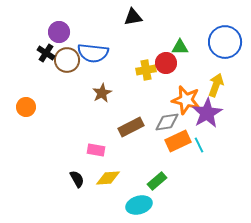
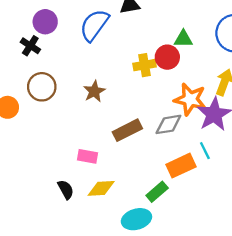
blue semicircle: (93, 53) -> (94, 25), moved, turned 120
brown circle: (67, 60) -> (42, 87), moved
orange rectangle: (178, 141) -> (181, 166), moved

